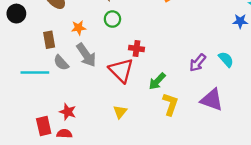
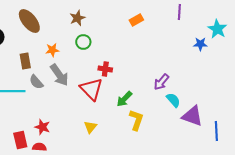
cyan semicircle: (226, 59) -> (173, 100), moved
purple triangle: (212, 100) -> (192, 116), moved

